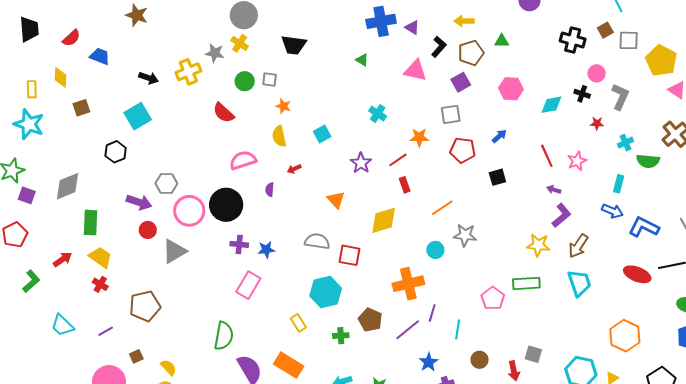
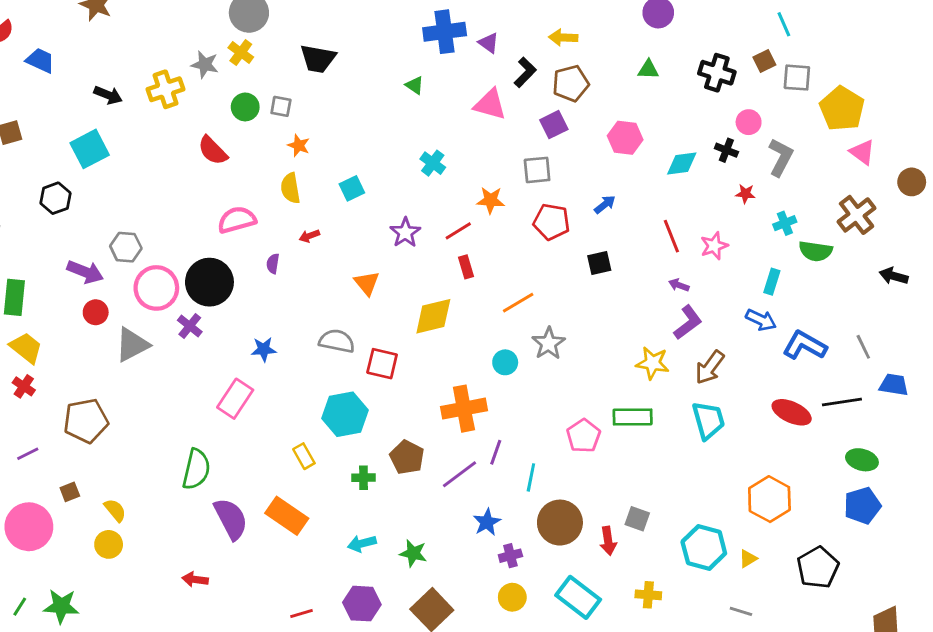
green triangle: (502, 41) -> (648, 70), moved
gray star: (465, 235) -> (549, 343), turned 30
purple cross: (239, 244) -> (190, 326), moved, turned 30
brown circle: (480, 360) -> (560, 523), size x1.8

